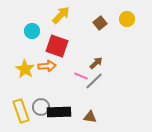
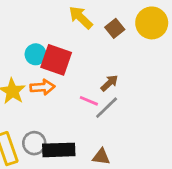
yellow arrow: (61, 15) -> (81, 17), moved, turned -90
yellow circle: (127, 19) -> (152, 23), size x1.5
cyan circle: (32, 31) -> (36, 54), moved

